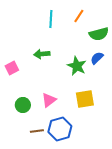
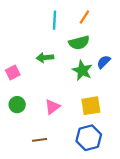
green semicircle: (99, 34) -> (79, 43), moved
green circle: (23, 105) -> (17, 105), moved
blue hexagon: (60, 129) -> (89, 138), moved

